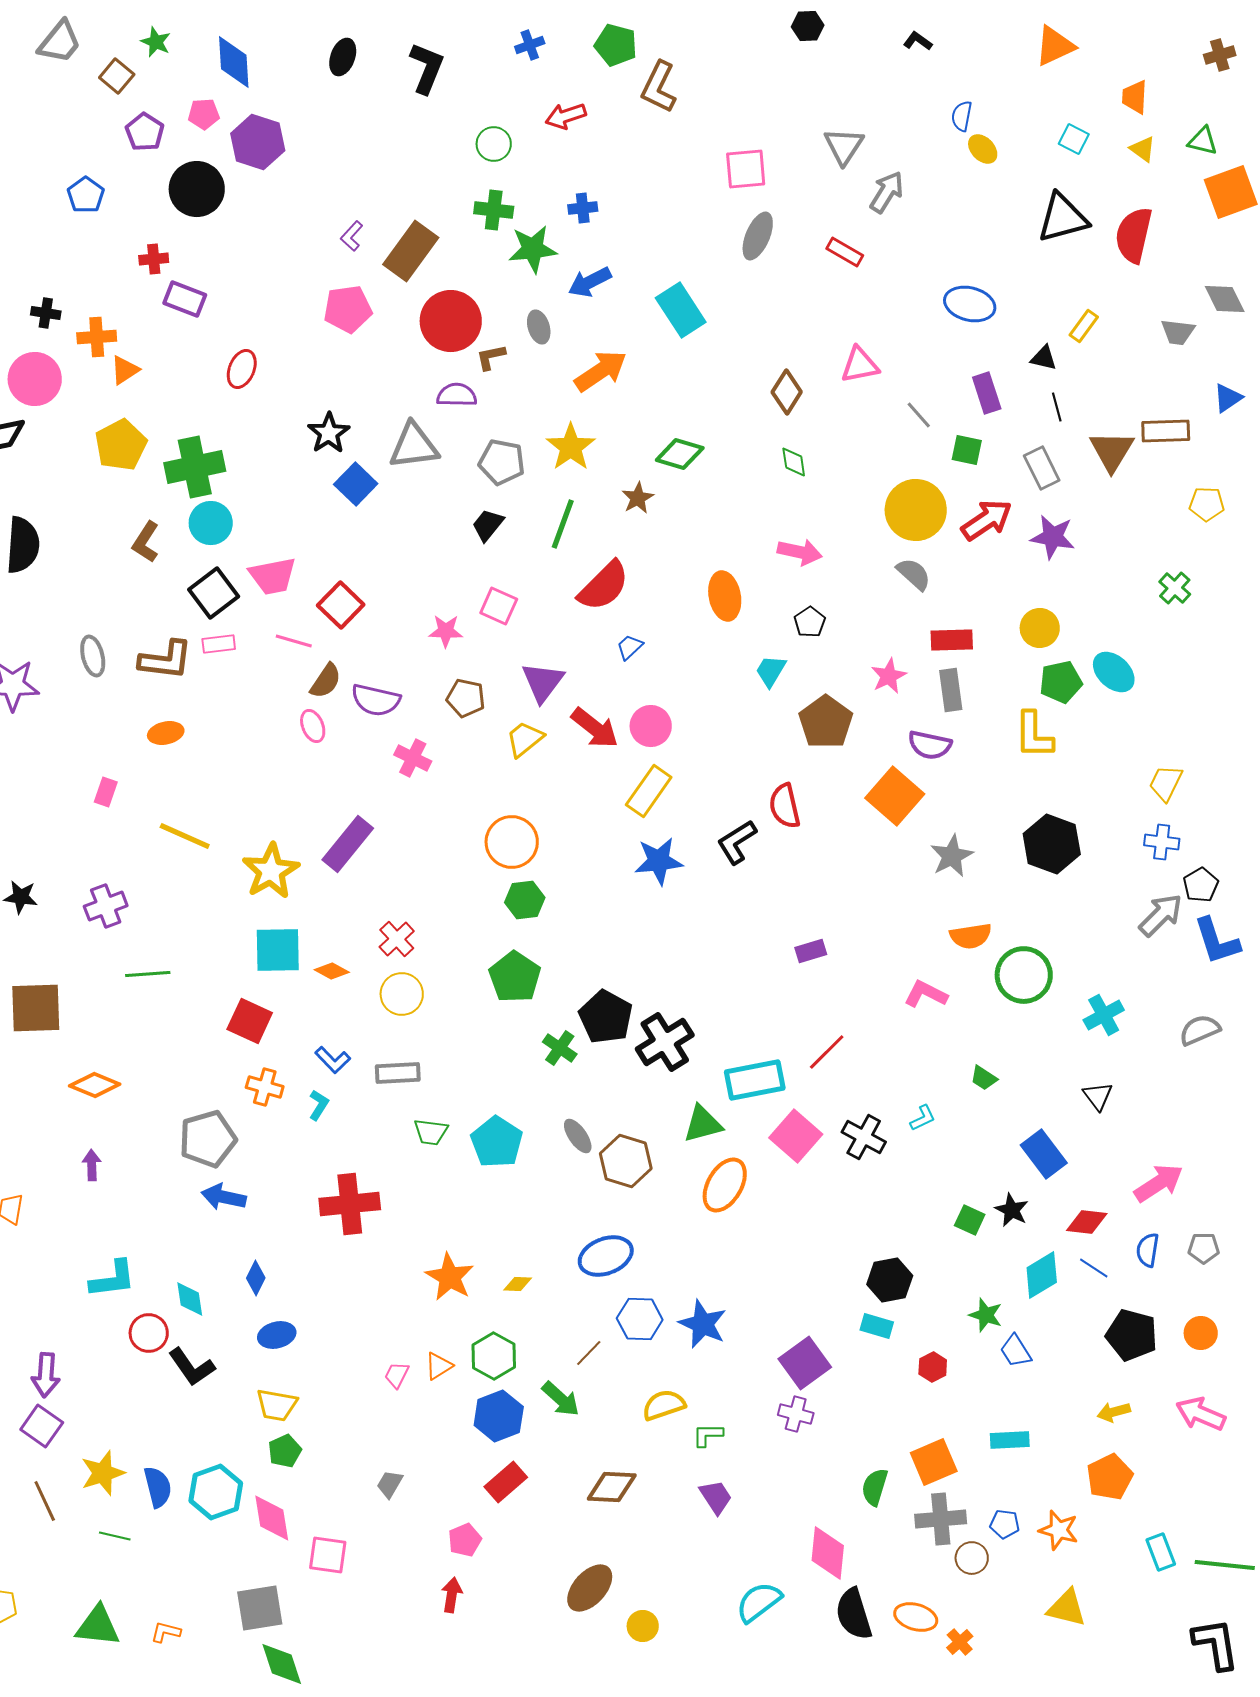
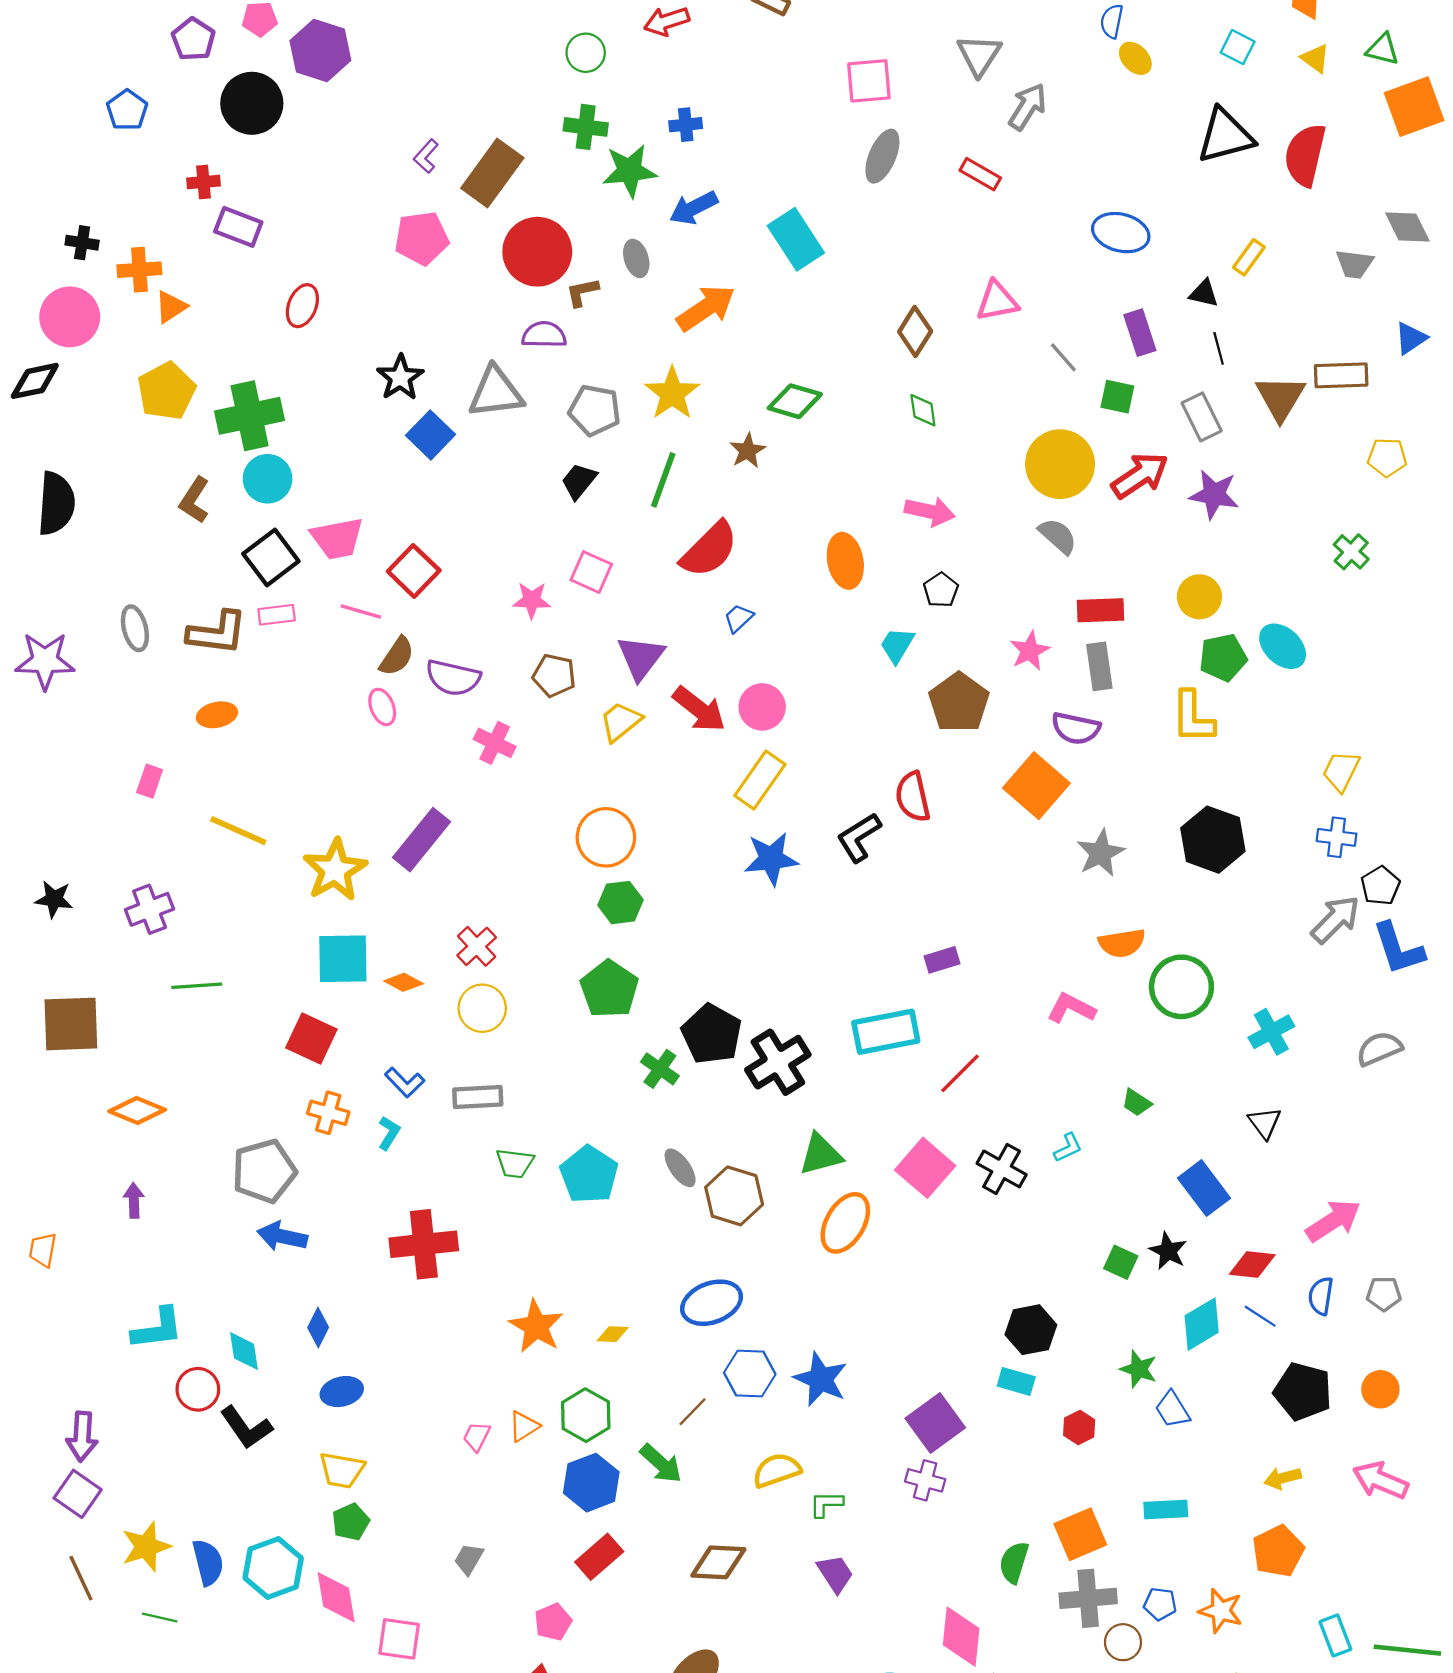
cyan rectangle: (755, 1080) -> (886, 1032), moved

